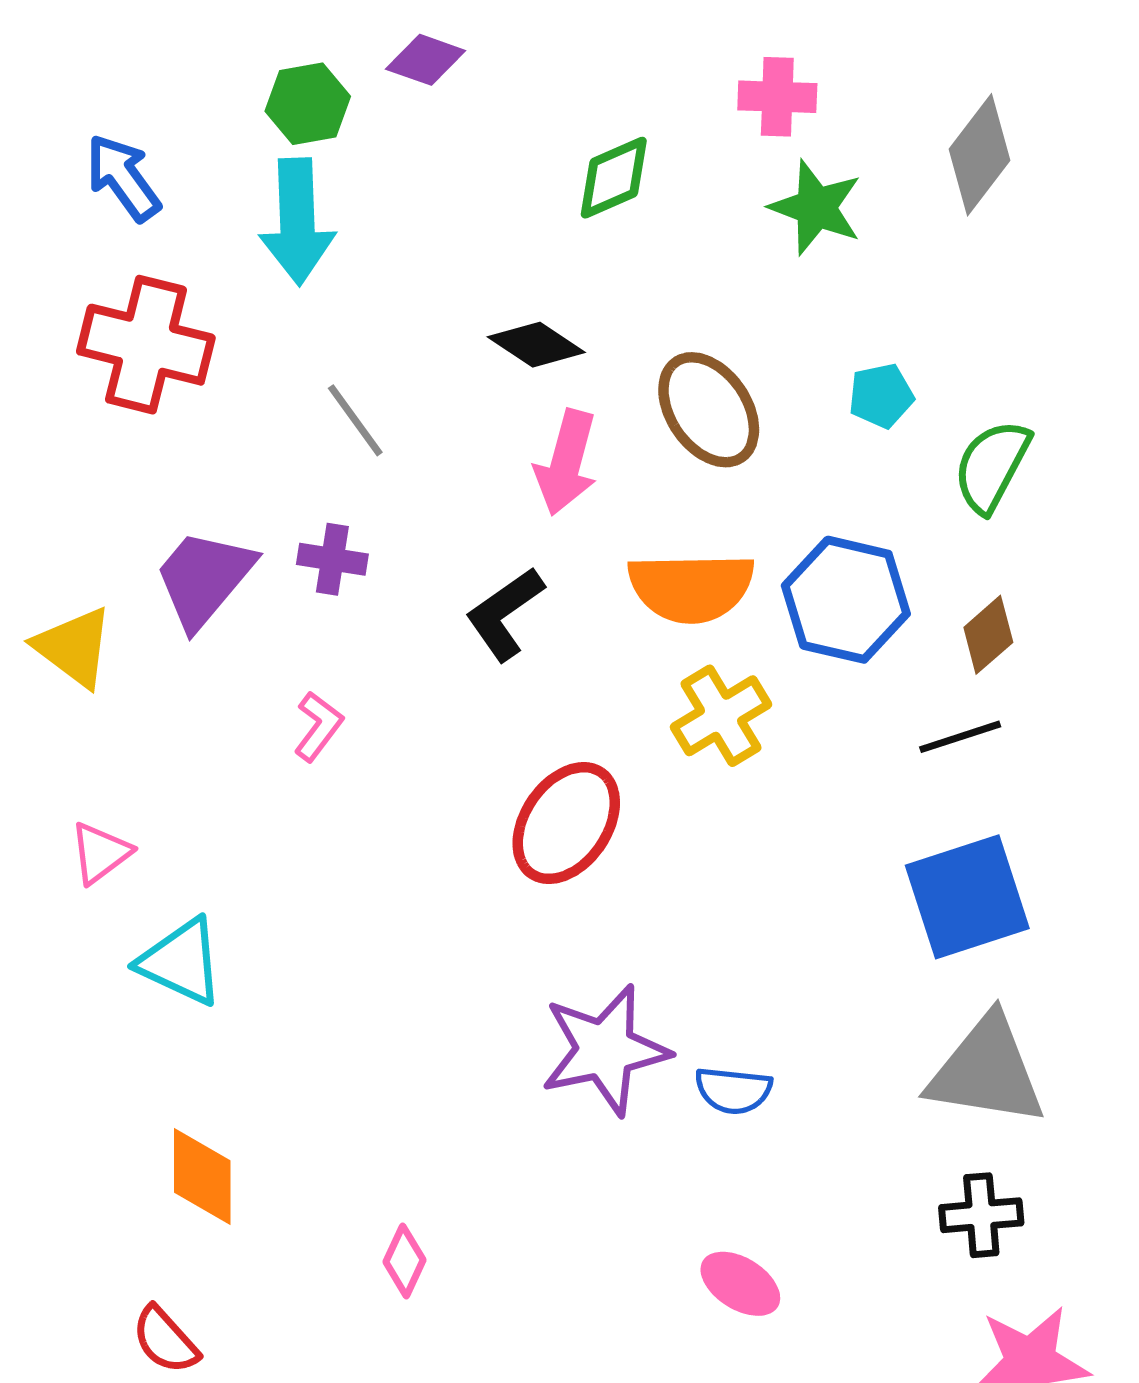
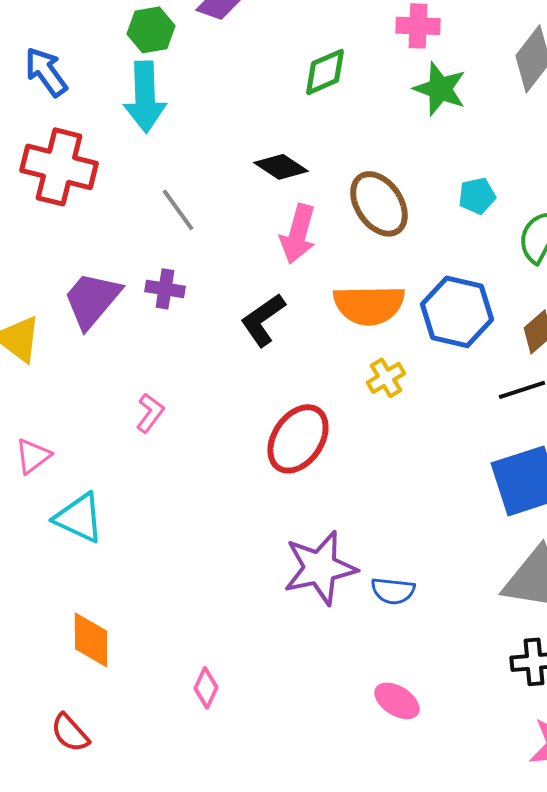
yellow cross: (721, 716) -> (386, 378), size x0.7
pink L-shape: (318, 726) -> (150, 413), moved

